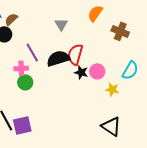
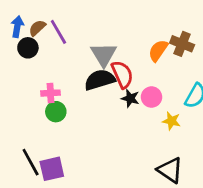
orange semicircle: (95, 13) -> (158, 51), moved
gray triangle: (61, 24) -> (104, 54), moved, size x1.5
purple line: (32, 52) -> (58, 32), moved
red semicircle: (75, 54) -> (122, 74), turned 140

